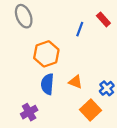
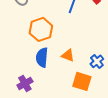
orange square: (91, 110) -> (82, 81), turned -30

